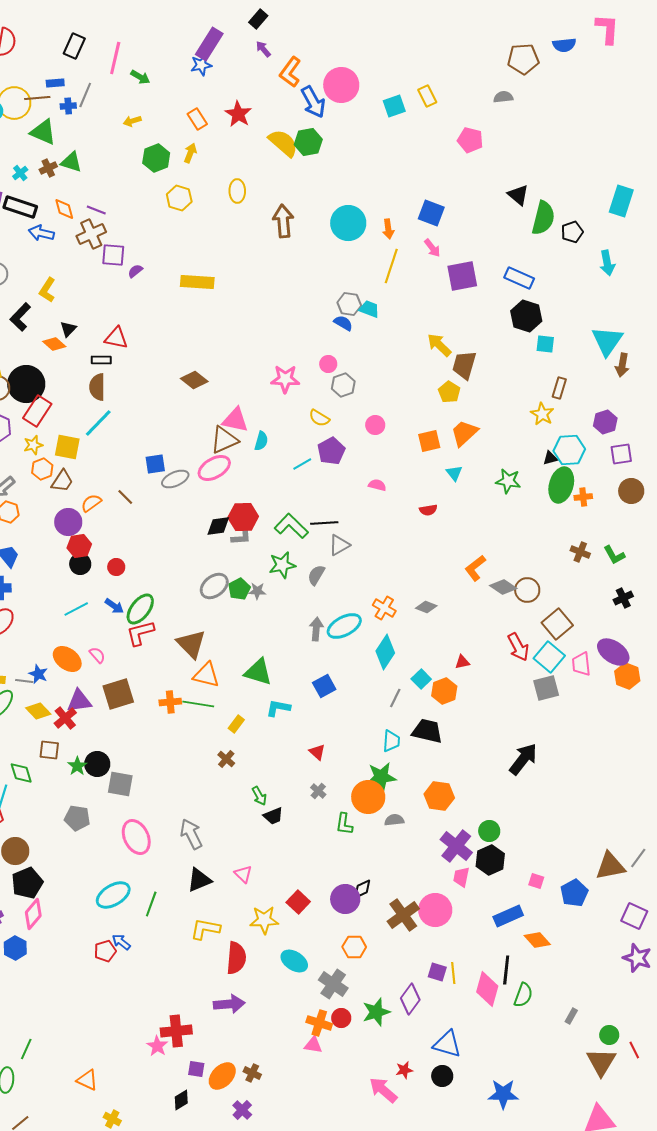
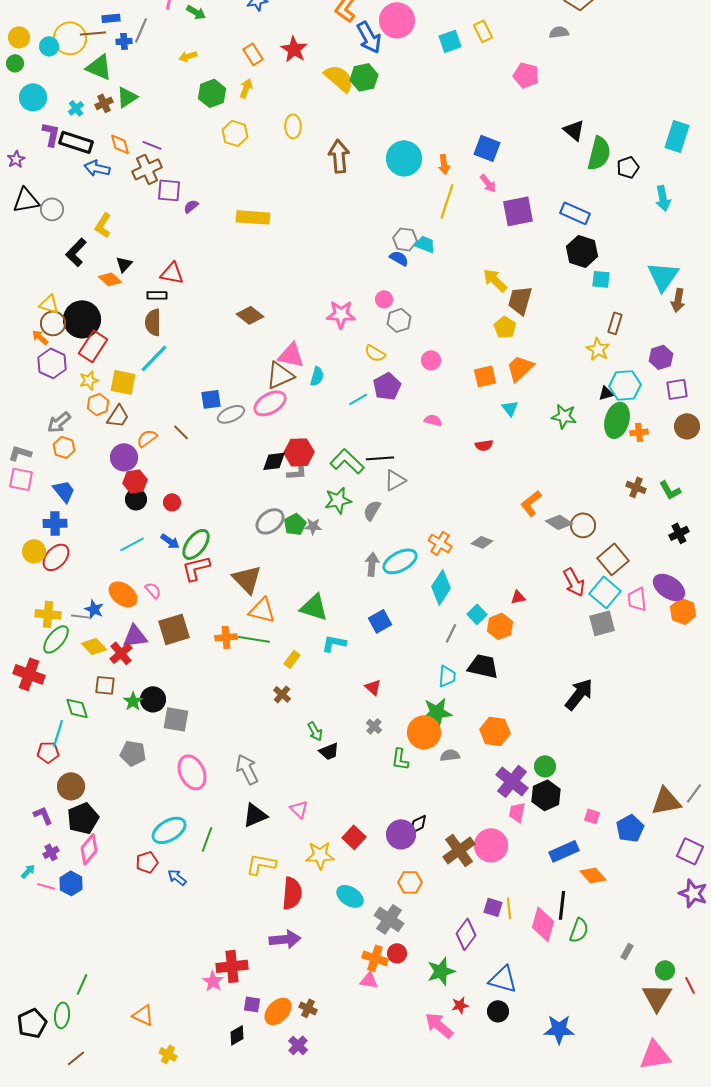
green triangle: (71, 162) -> (127, 97), turned -50
red pentagon: (105, 951) -> (147, 862), moved
green star: (376, 1012) -> (441, 971), moved

